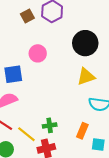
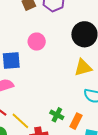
green cross: (50, 125) -> (57, 115), moved, turned 32

